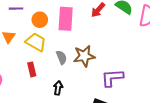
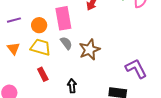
gray semicircle: (61, 57) -> (66, 43), moved
purple L-shape: (112, 78) -> (136, 69), moved, turned 80

